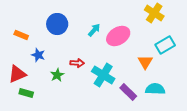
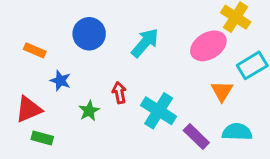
cyan arrow: (94, 30) -> (145, 43), size x1.5
pink ellipse: (118, 36) -> (208, 46), moved
red arrow: (77, 63) -> (119, 93), turned -104

